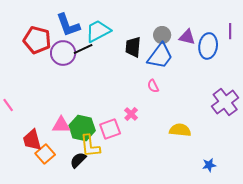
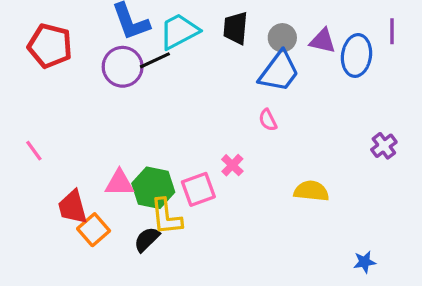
red pentagon: (37, 40) -> (50, 46), moved
black trapezoid: (133, 47) -> (236, 28), moved
purple cross: (225, 102) -> (384, 146), size x0.6
blue star: (209, 165) -> (365, 262), moved

